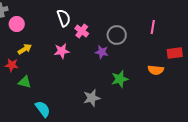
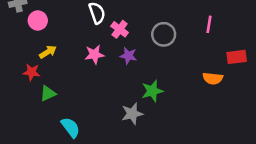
purple star: (102, 52) -> (128, 56), moved
green star: (120, 79) -> (152, 91), moved
green triangle: (25, 82) -> (48, 94), turned -40

